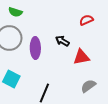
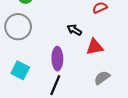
purple ellipse: (35, 48) -> (57, 59), moved

